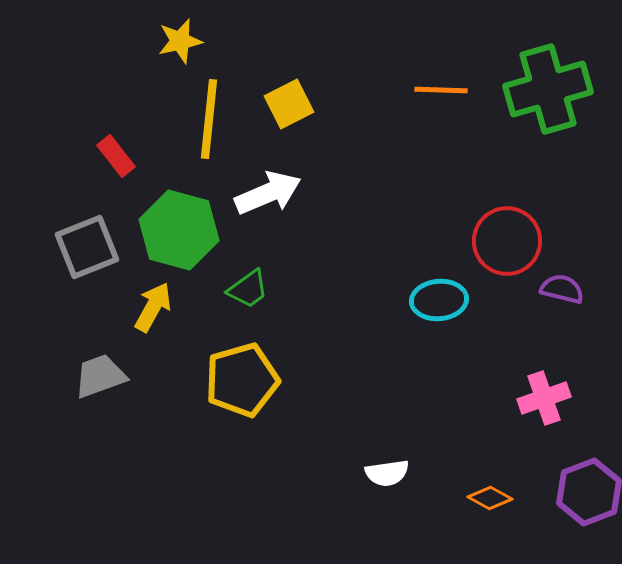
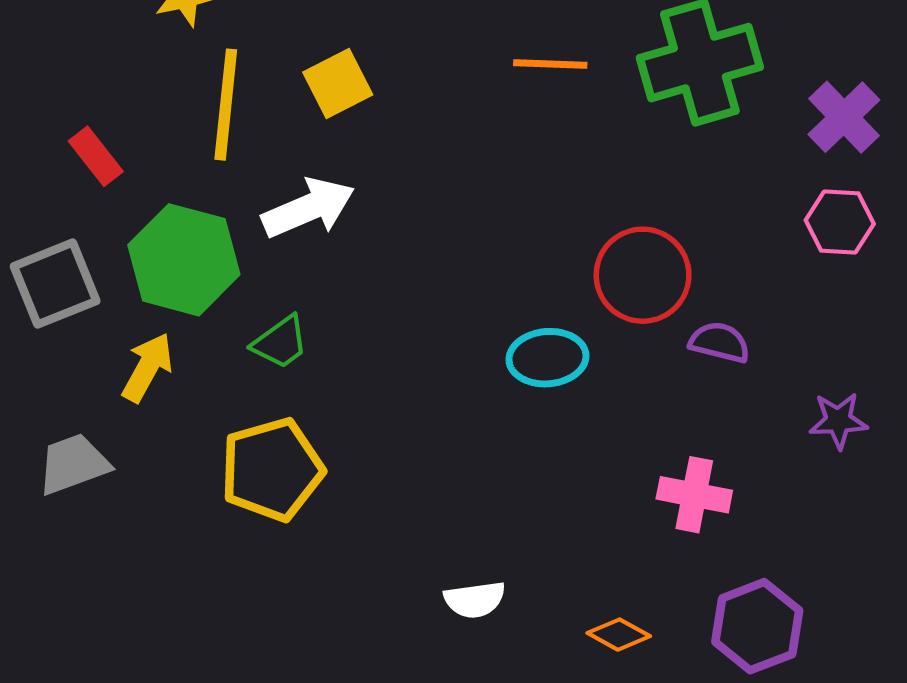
pink cross: (544, 398) -> (694, 495), turned 30

